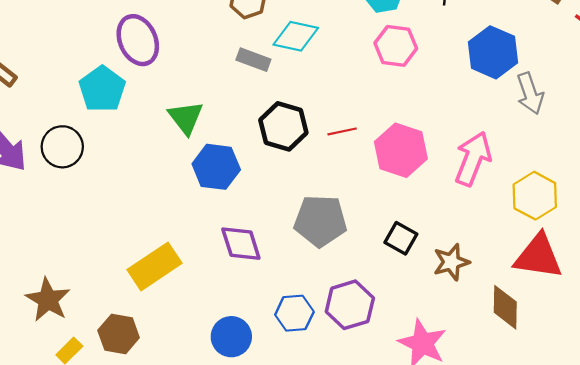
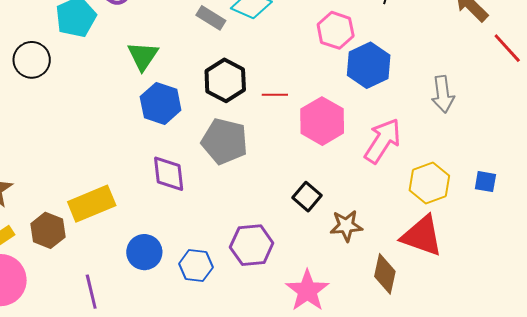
blue hexagon: (493, 52) -> (369, 65), moved
gray pentagon: (320, 221) -> (224, 141), moved
yellow rectangle: (154, 266) -> (92, 204), moved
blue hexagon: (294, 313) -> (196, 266), moved

